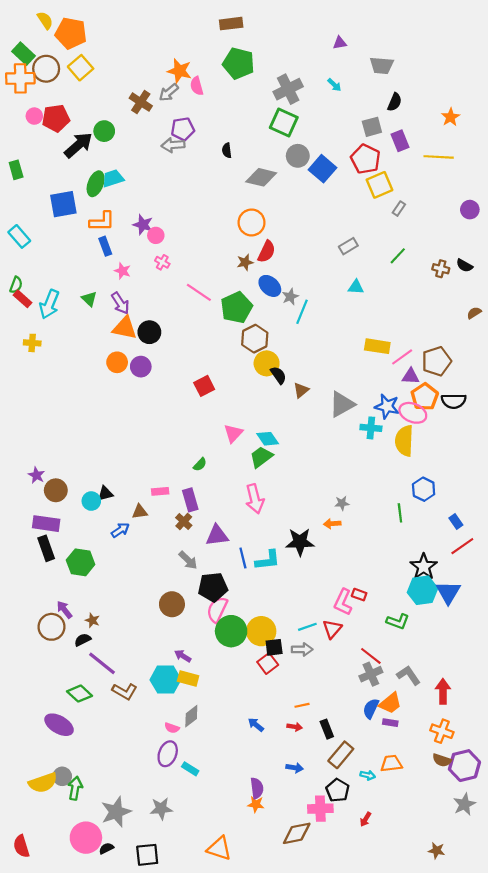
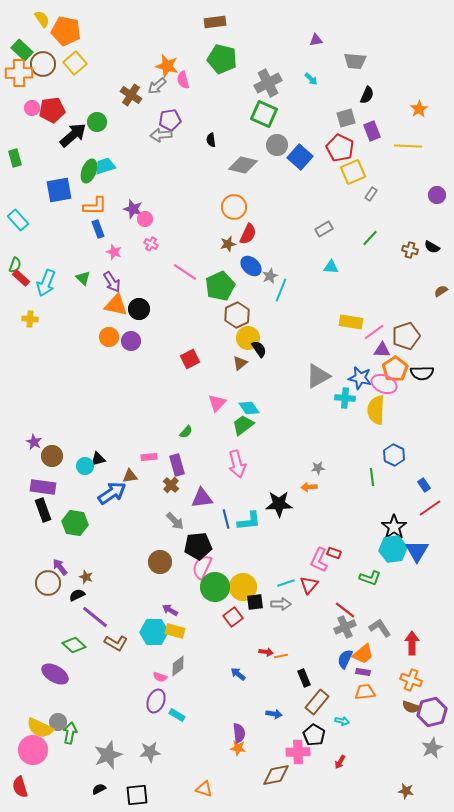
brown triangle: (301, 390) -> (240, 363), moved
blue arrow: (120, 530) -> (112, 493), size x1.6
red square: (268, 663) -> (233, 617), moved
red arrow: (295, 727) -> (266, 652), moved
orange trapezoid: (391, 763) -> (365, 692), moved
yellow semicircle: (43, 783) -> (40, 728), turned 44
pink circle: (86, 838) -> (33, 750), moved
orange triangle: (219, 848) -> (204, 789), size x0.7

